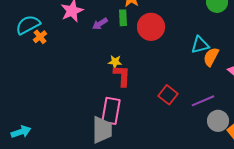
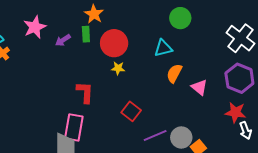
cyan triangle: (200, 45) -> (163, 48), moved
yellow star: (115, 62) -> (118, 68), moved
purple line: (203, 101) -> (155, 135), moved

